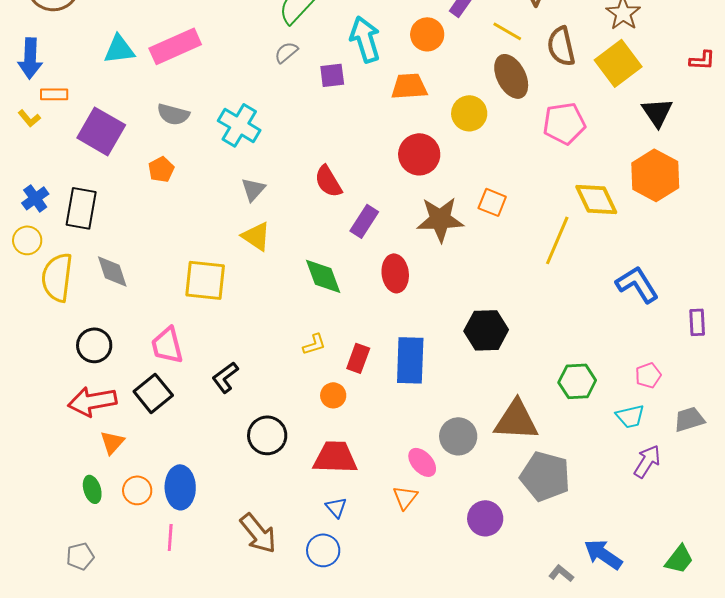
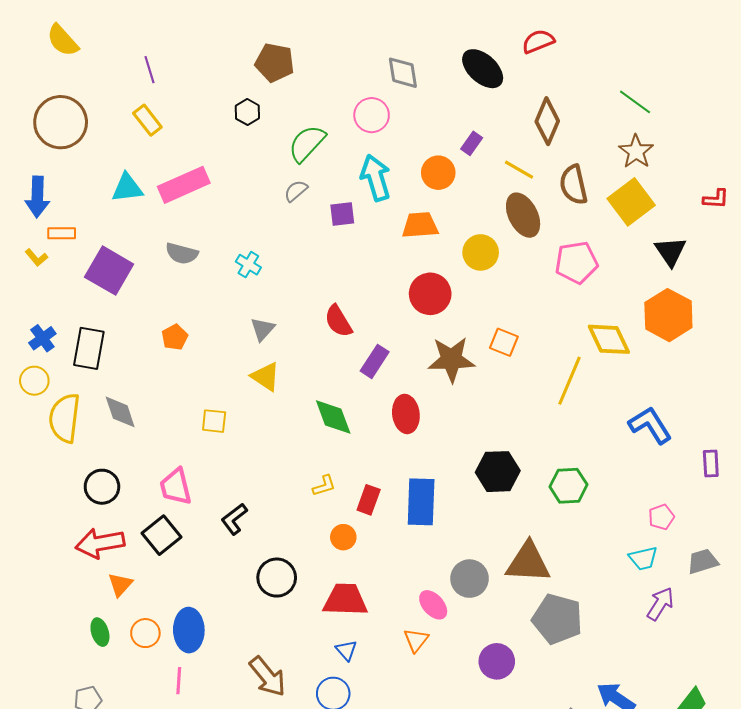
cyan cross: (239, 125) -> (248, 265), size x0.6
orange pentagon: (161, 169) -> (175, 337), moved
yellow square: (205, 280) -> (214, 421), size x0.6
green hexagon: (577, 381) -> (568, 486), moved

